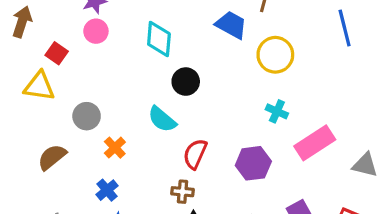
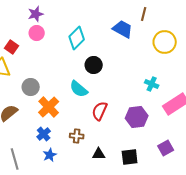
cyan diamond: (159, 39) -> (77, 38), turned 40
yellow circle: (275, 55) -> (165, 42), moved
orange cross: (115, 148) -> (49, 107), size x1.5
brown cross: (183, 192) -> (77, 136), moved

